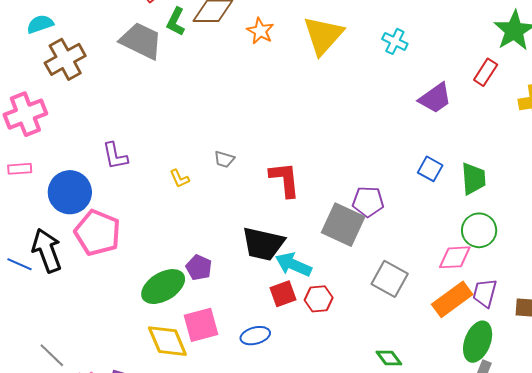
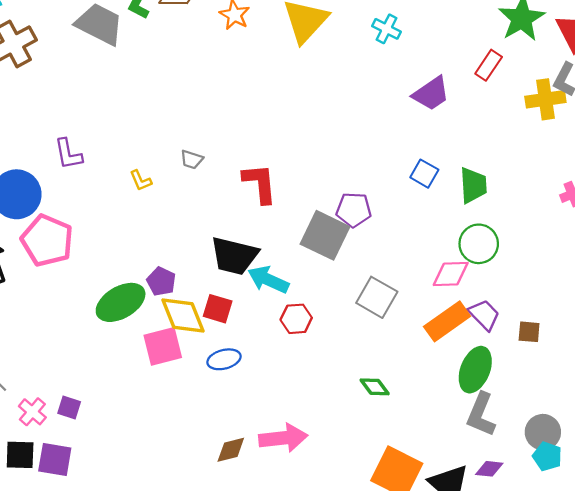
purple trapezoid: (485, 293) -> (484, 315), turned 120
red square: (283, 294) -> (218, 309), moved, turned 36
yellow diamond: (167, 341) -> (183, 315), moved

